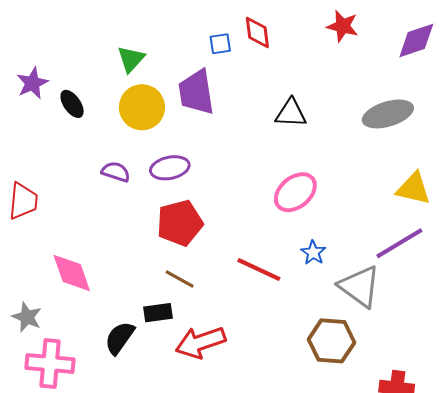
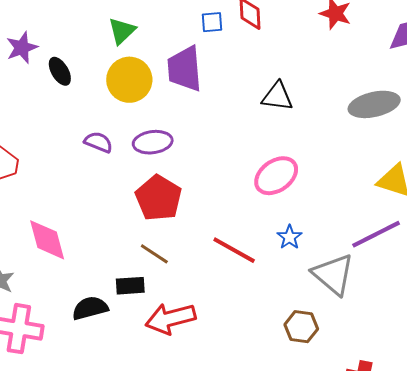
red pentagon: (180, 223) -> (159, 198), turned -30
black semicircle: (120, 338) -> (90, 308), turned 36
brown hexagon: (332, 341) -> (301, 327), size x0.7

